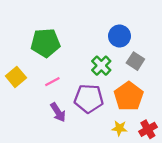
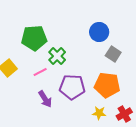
green cross: (101, 66) -> (57, 56), moved
orange pentagon: (129, 96) -> (107, 85), turned -30

